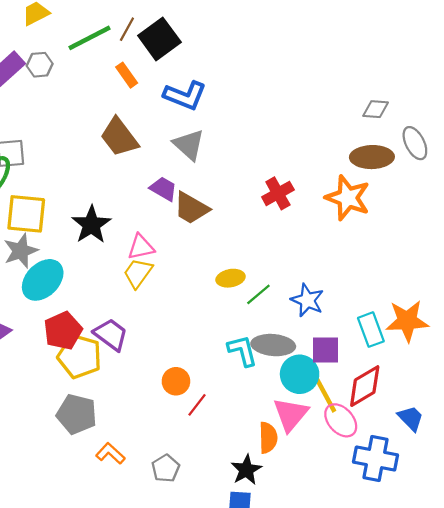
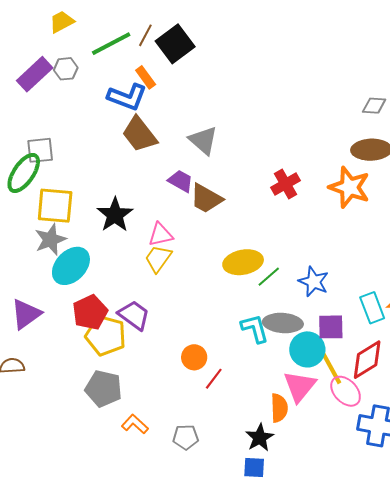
blue L-shape: (185, 95) -> (127, 97), moved
yellow ellipse: (231, 278) -> (243, 262), size x1.5
gray pentagon: (166, 468) -> (186, 437), turned 30

